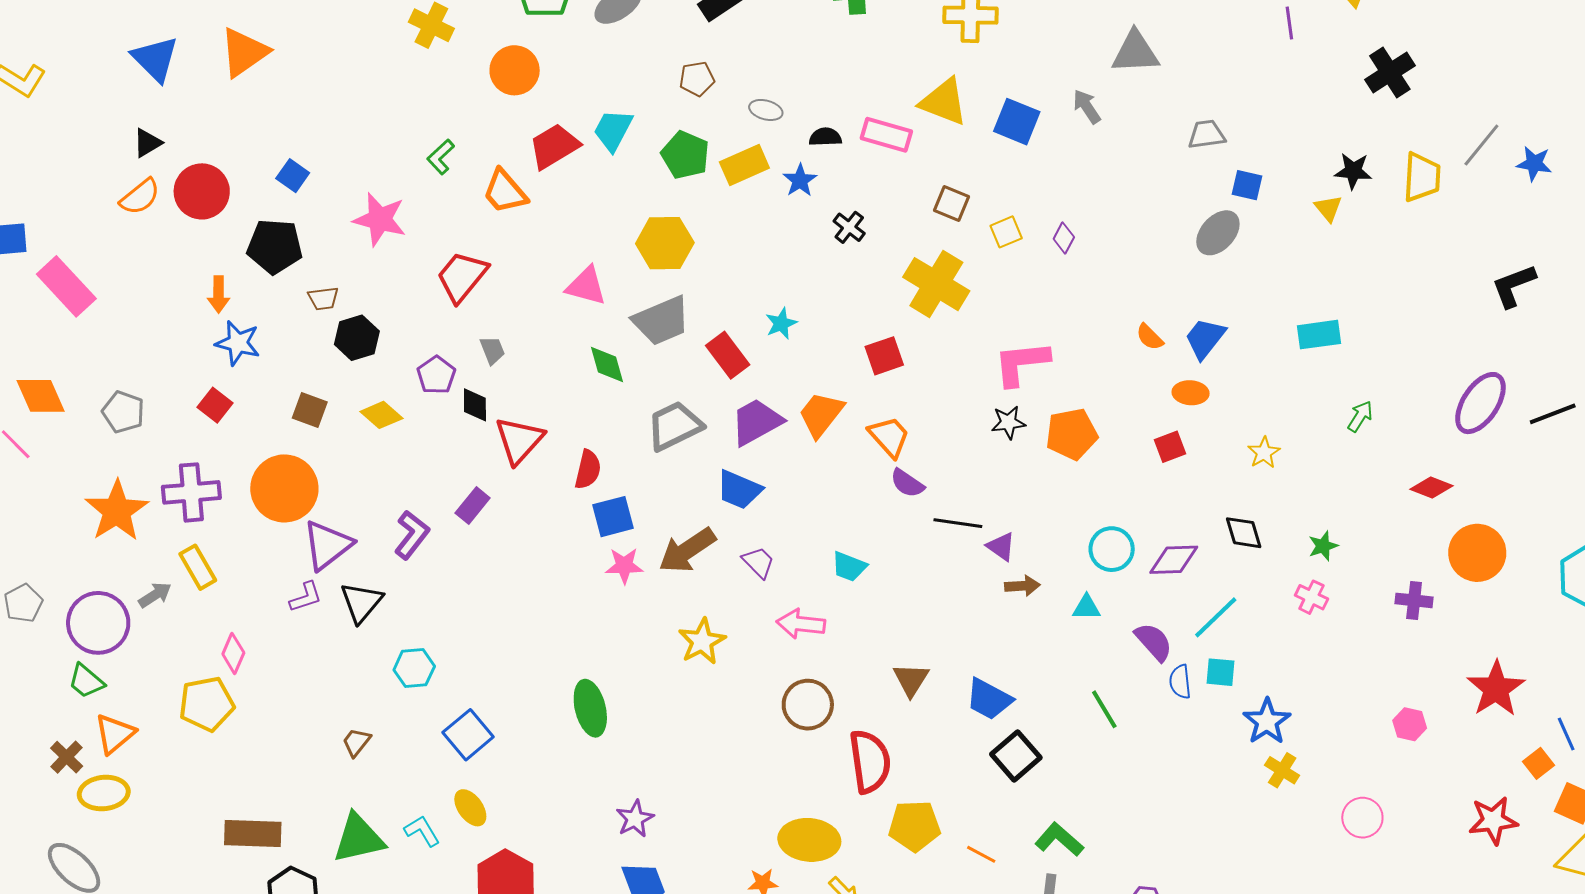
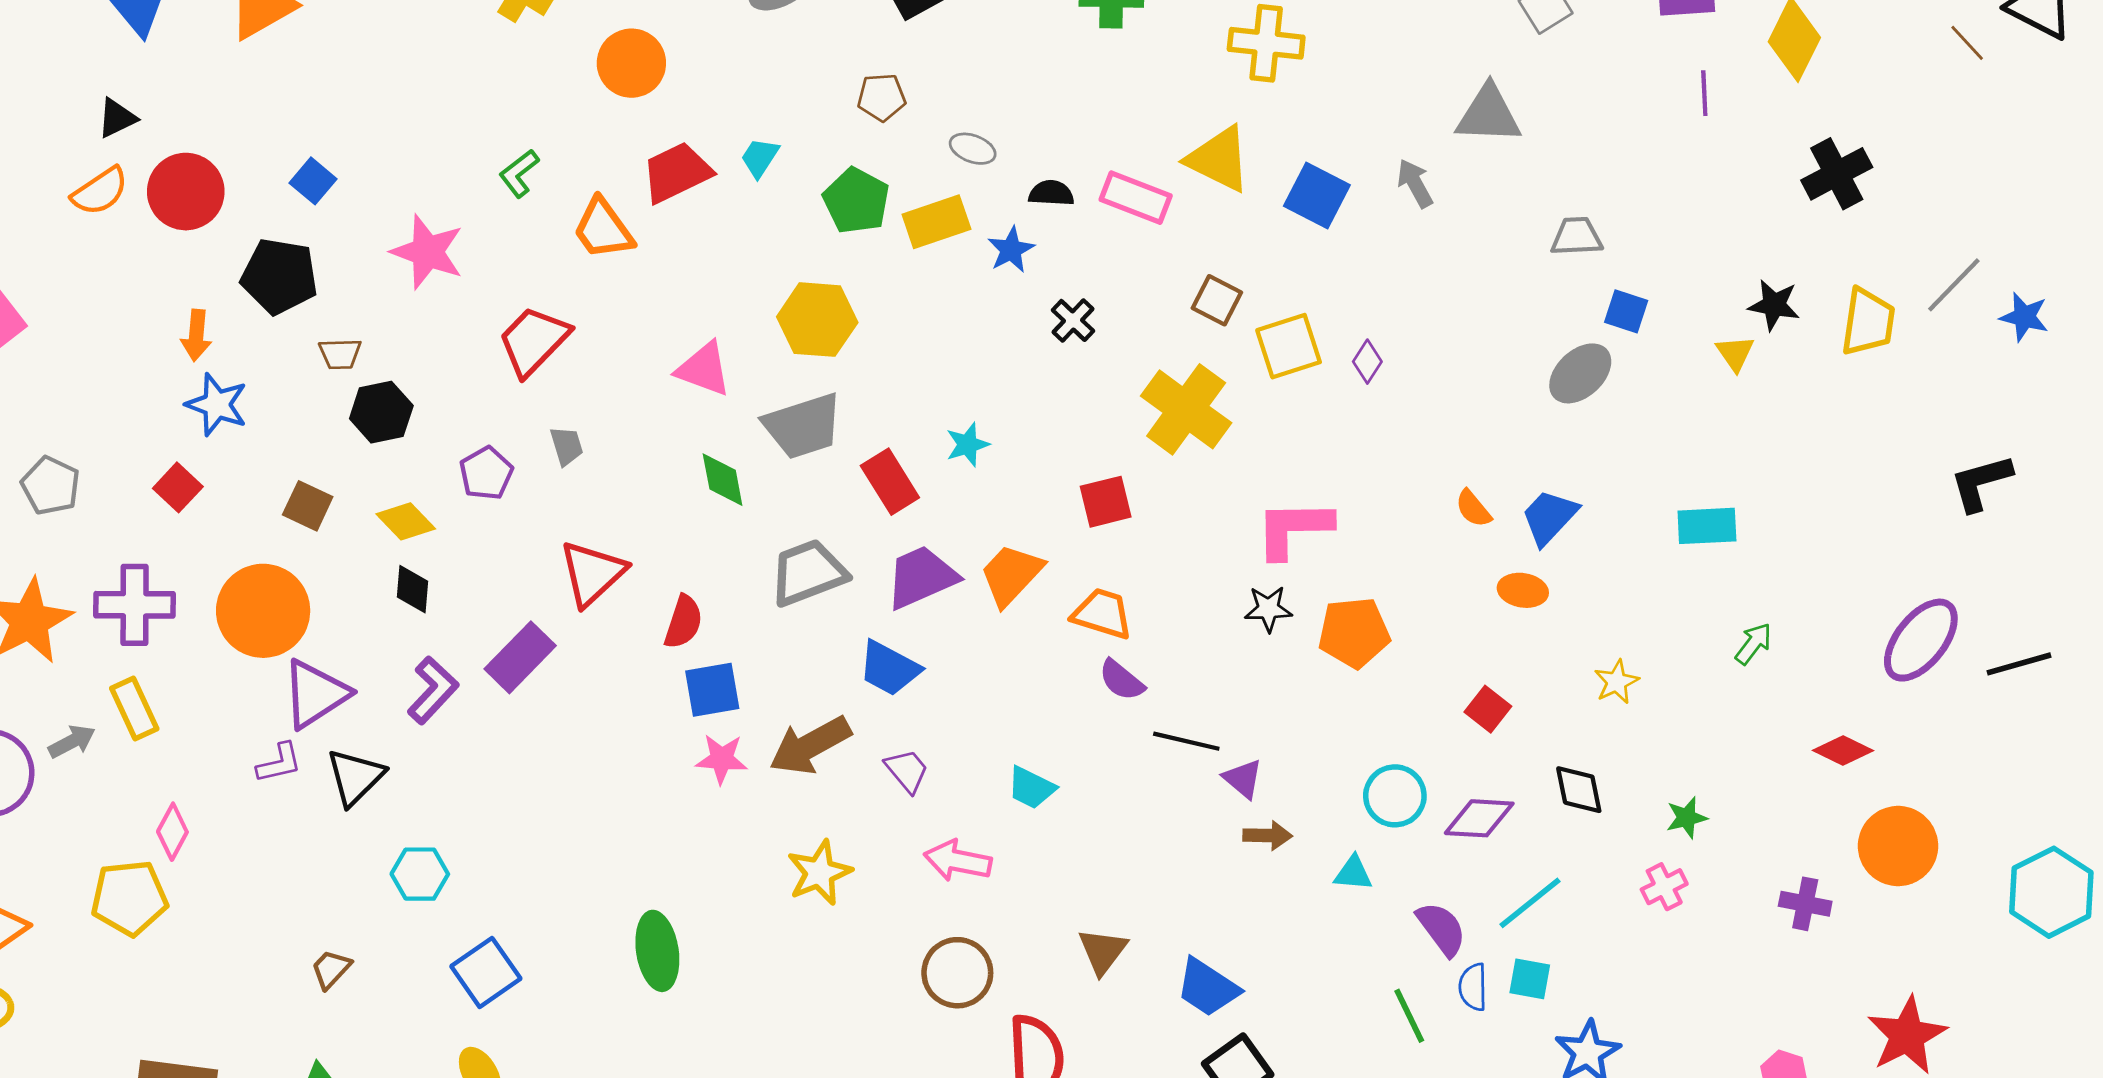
cyan trapezoid: (613, 130) -> (760, 158), size x0.7
yellow square: (1006, 232) -> (1289, 346), size x1.5
black diamond: (475, 405) -> (412, 589), moved
orange trapezoid: (889, 437) -> (1102, 614), turned -36
red square: (1170, 447) -> (1488, 709), moved, turned -36
purple rectangle: (473, 505) -> (520, 657), size x1.4
pink cross: (1311, 597) -> (1664, 887), turned 32
green line: (1104, 709) -> (1409, 1016), moved

